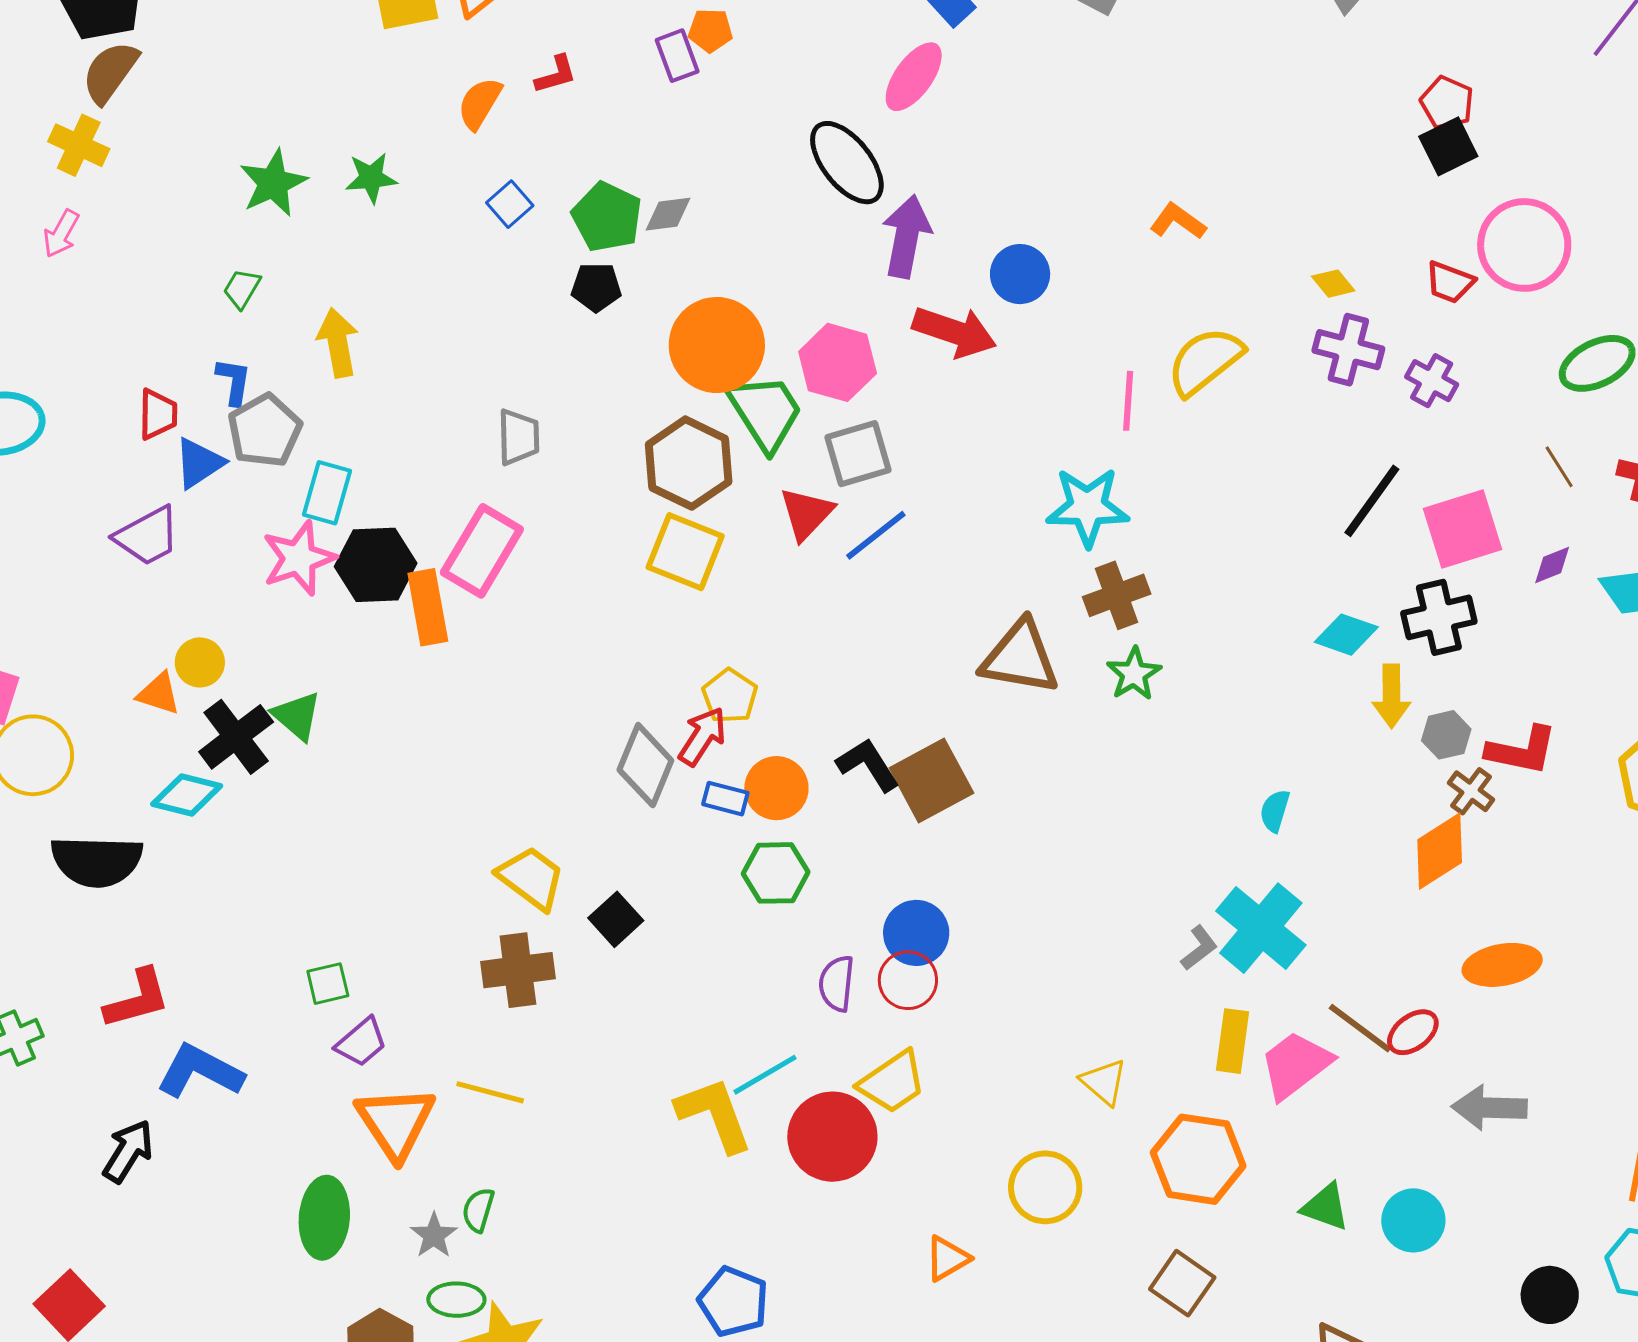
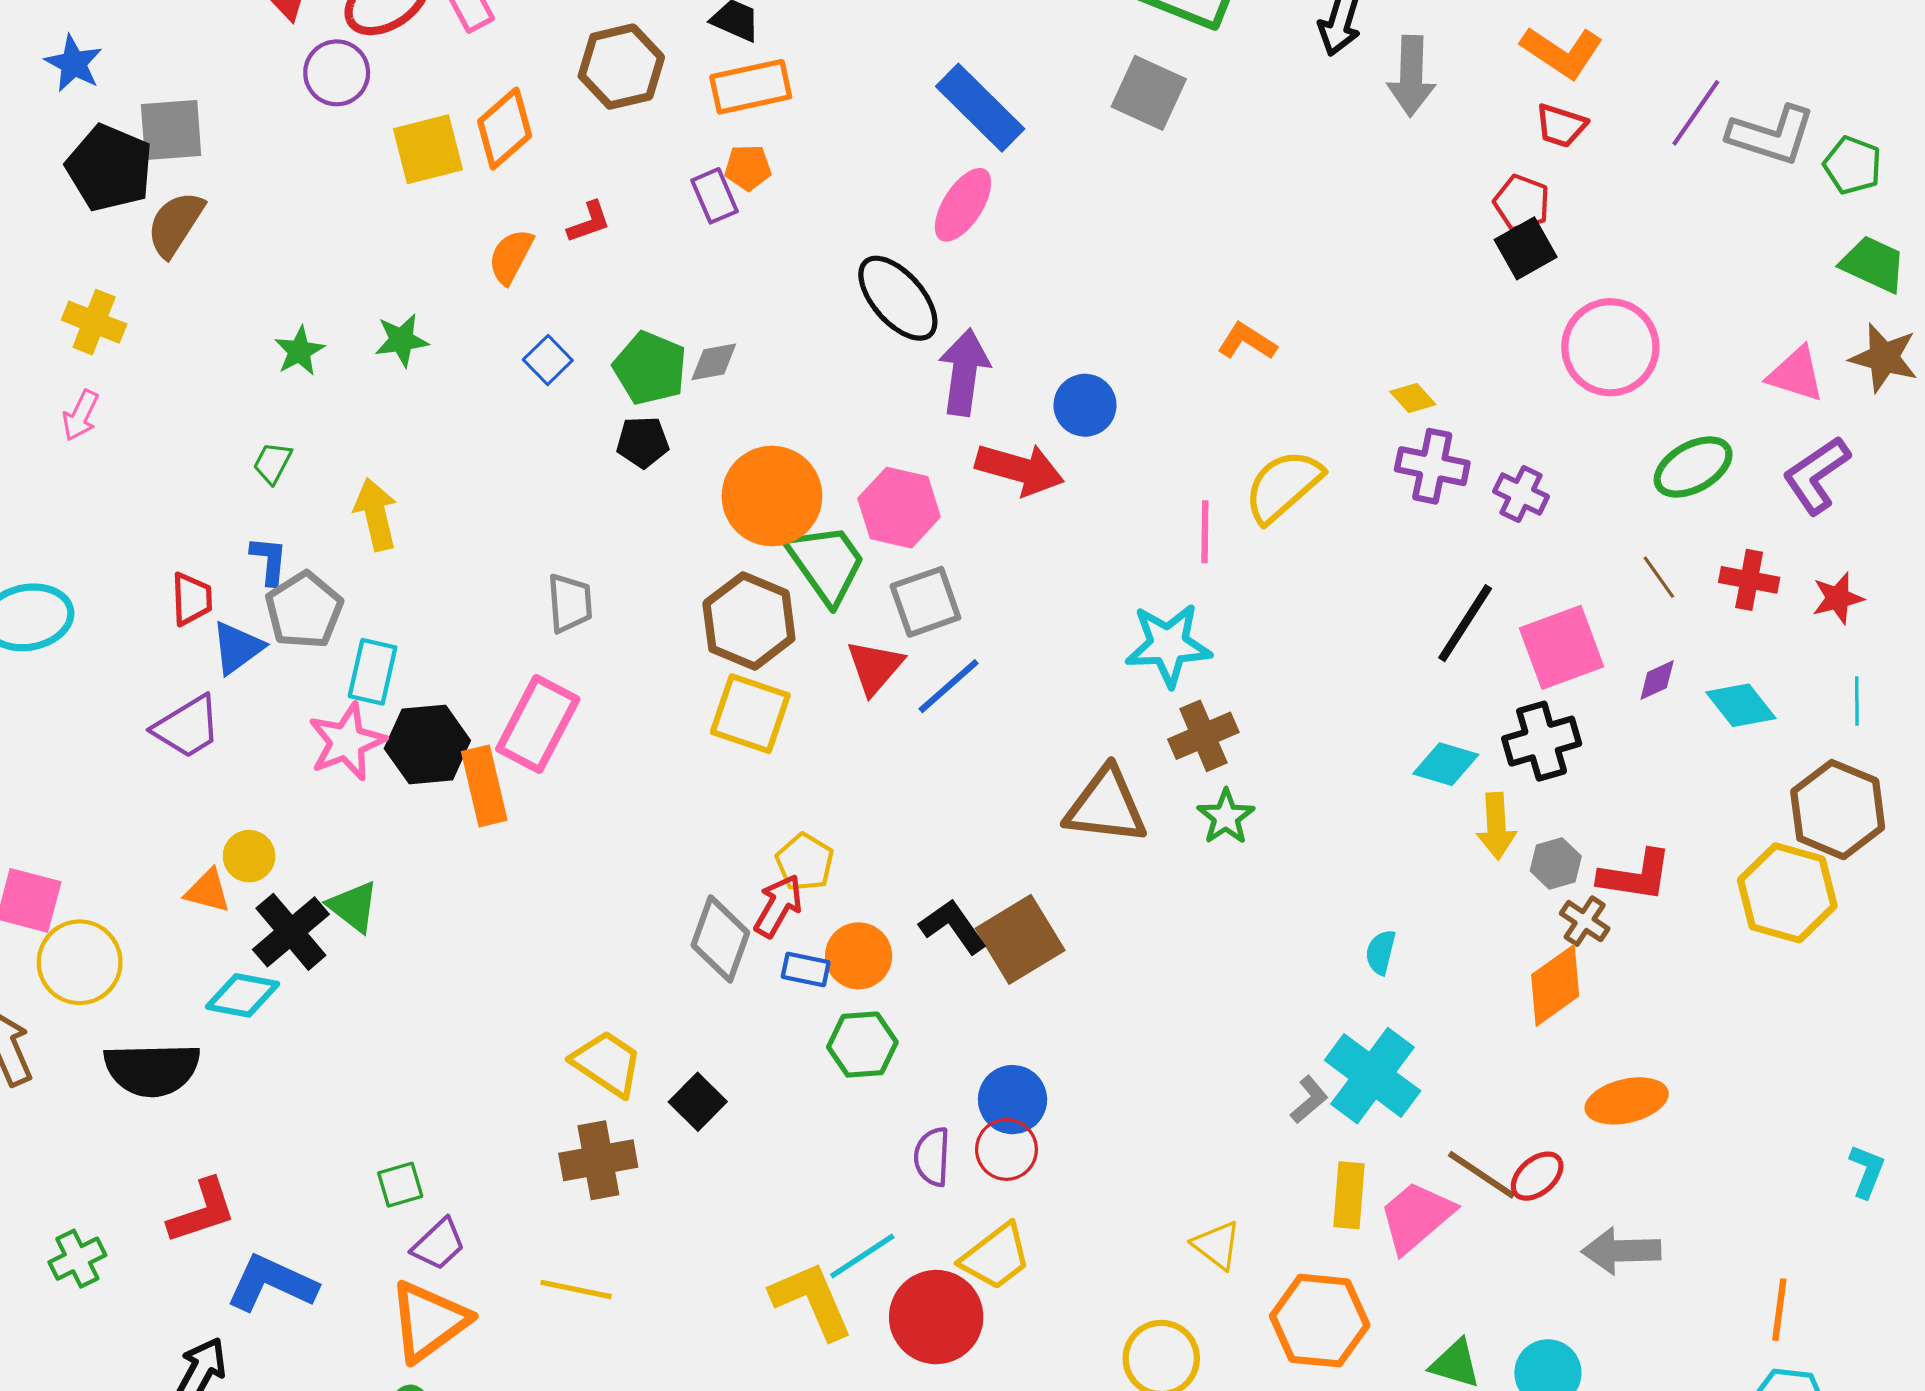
brown semicircle: (110, 72) -> (175, 224), moved
green star: (273, 183) -> (299, 351), size x0.7
red trapezoid: (1450, 282) -> (1561, 126), moved
orange triangle: (396, 1122) -> (429, 1321), moved, turned 30

